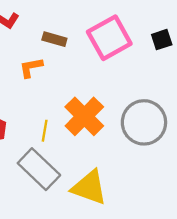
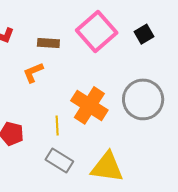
black square: (162, 40) -> (144, 34), moved
gray rectangle: (39, 169) -> (59, 160), size x0.7

